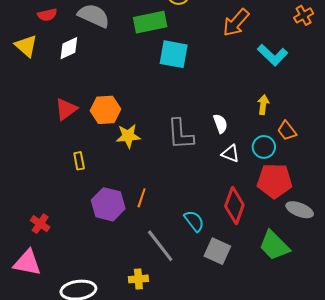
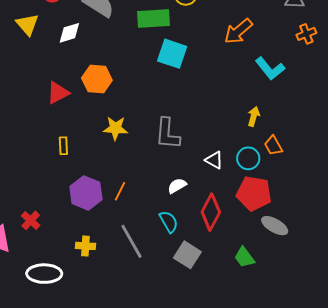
orange hexagon: (105, 110) -> (97, 79), moved
white semicircle: (220, 124) -> (177, 186), moved, turned -108
red cross: (40, 224) -> (31, 220), moved
green trapezoid: (274, 245) -> (244, 257), size x0.7
yellow cross: (138, 279) -> (85, 246), moved

